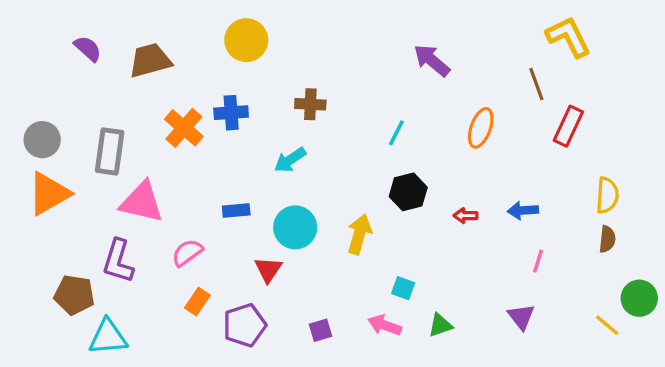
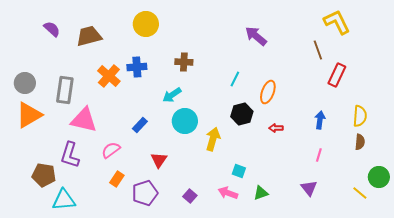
orange ellipse: (481, 128) -> (268, 92), moved
blue rectangle: (236, 210) -> (140, 125), turned -42
blue arrow: (523, 210) -> (320, 120), moved, turned 102
cyan circle: (295, 227) -> (185, 121), moved
purple square: (320, 330) -> (190, 196), turned -32

